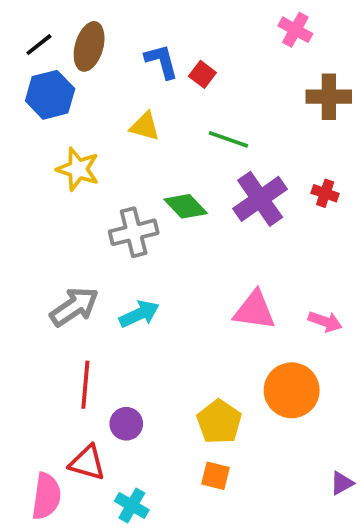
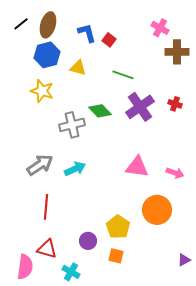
pink cross: (295, 30) -> (160, 28), moved
blue hexagon: (50, 95) -> (47, 55), moved
purple circle: (126, 424) -> (88, 241), moved

